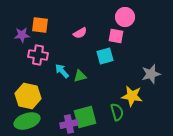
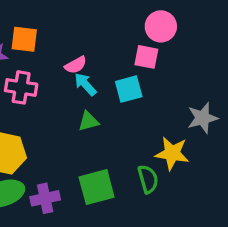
pink semicircle: (80, 33) -> (76, 65), moved
cyan arrow: (62, 71) -> (85, 84), moved
purple cross: (69, 124) -> (45, 198), moved

